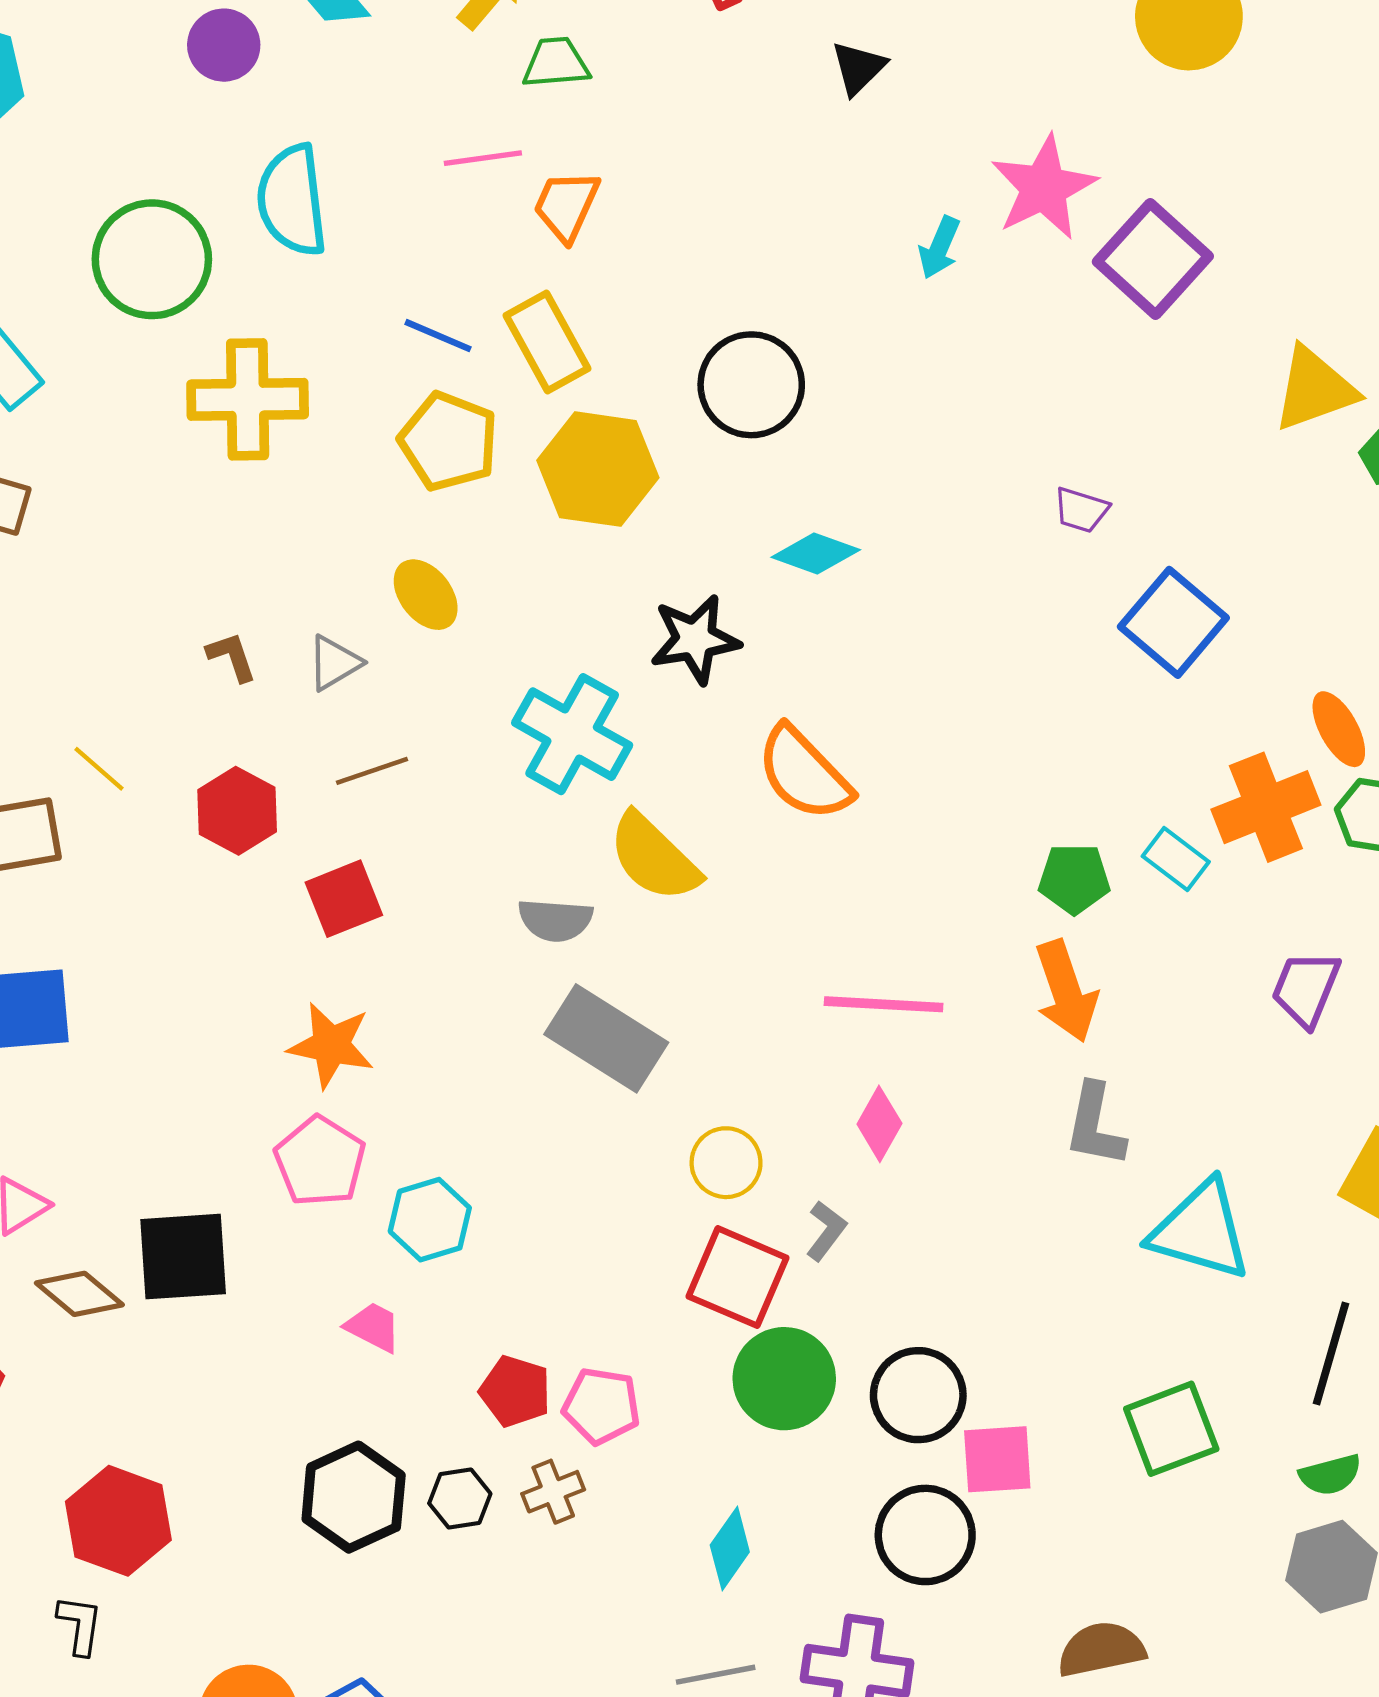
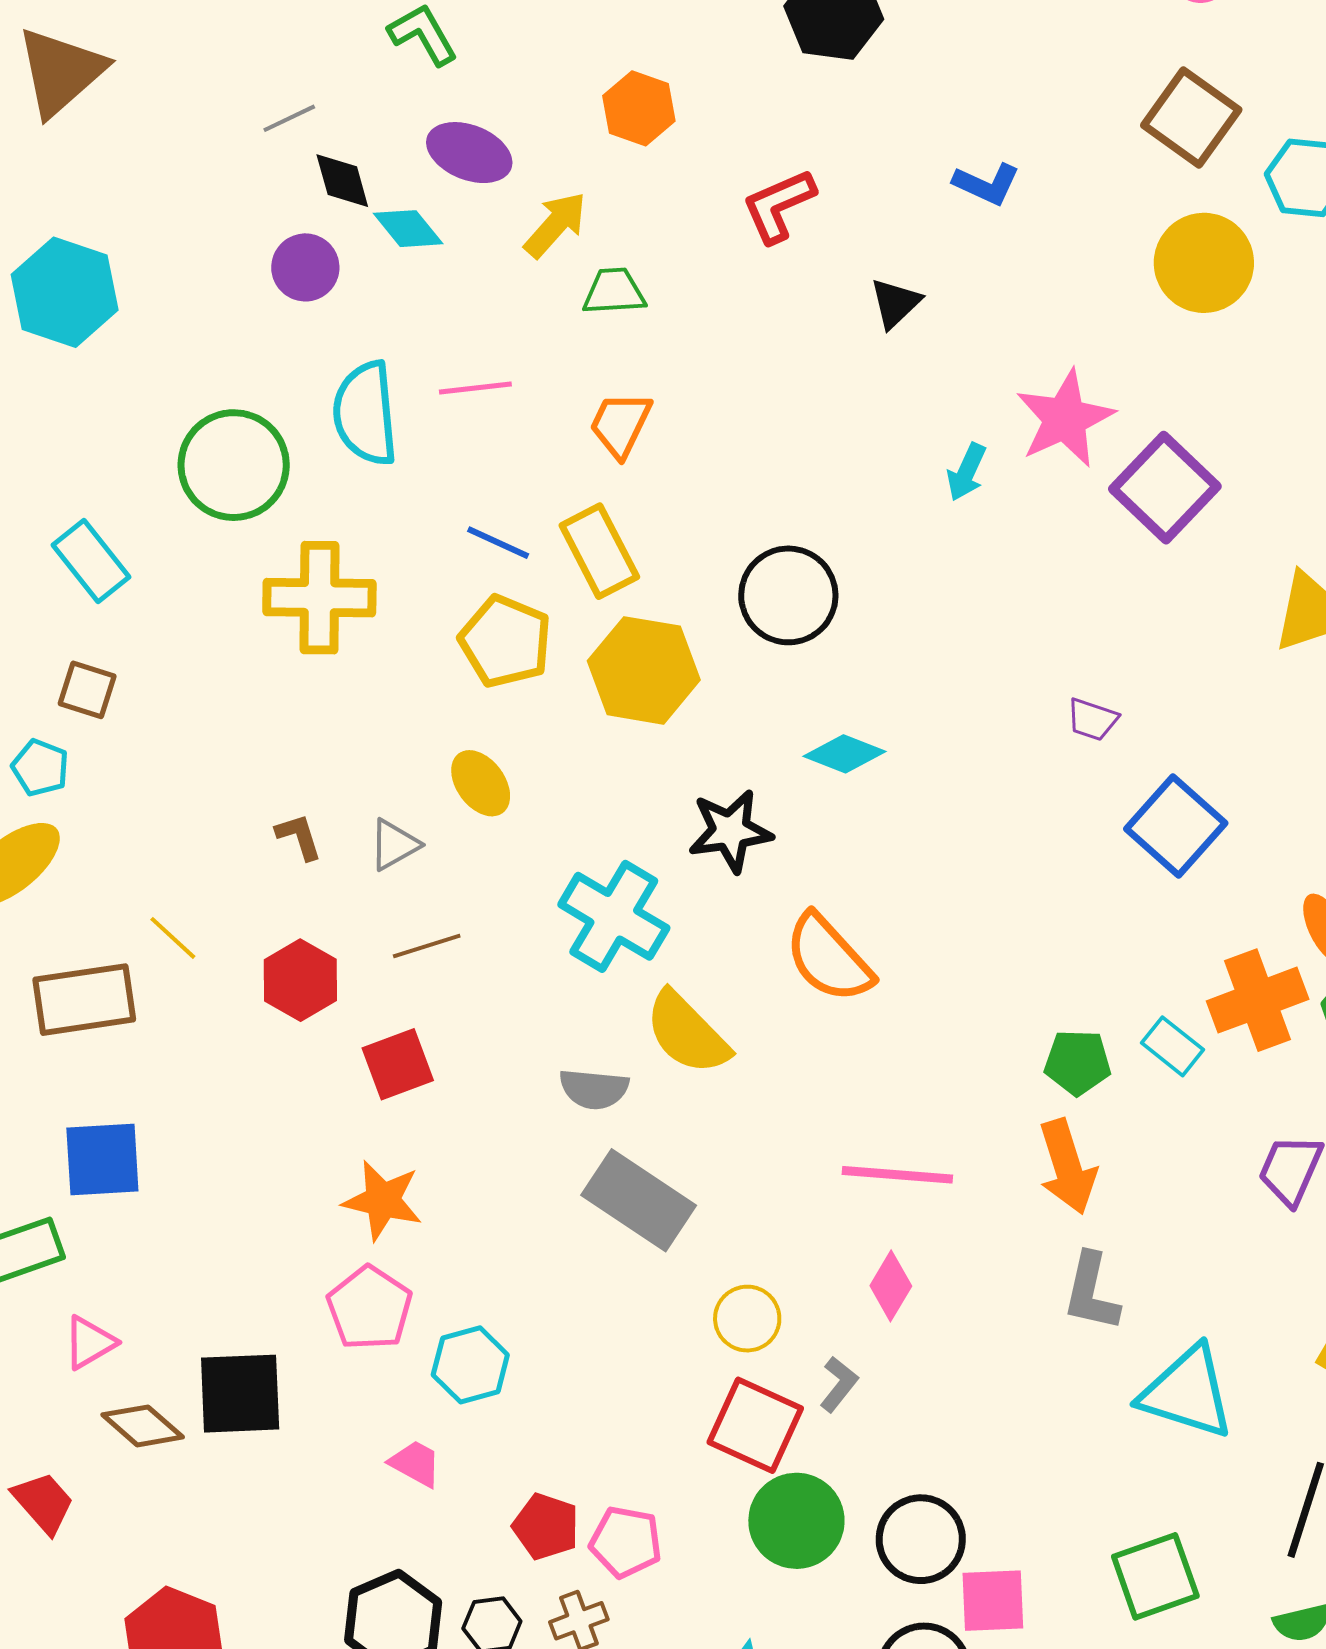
pink line: (483, 158) -> (475, 388), moved

